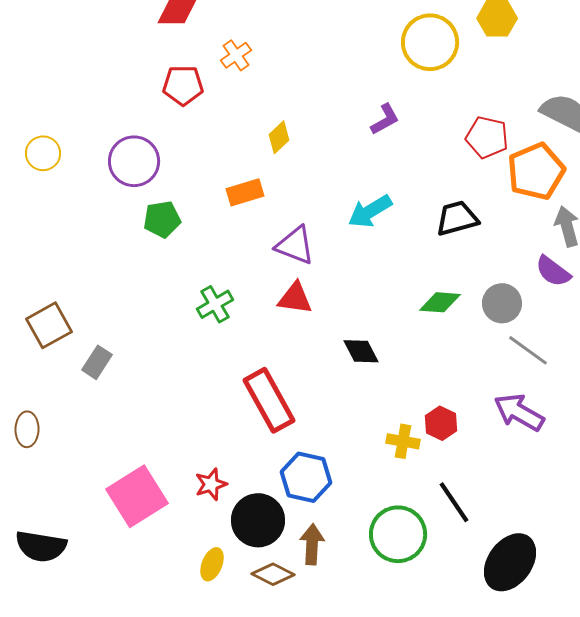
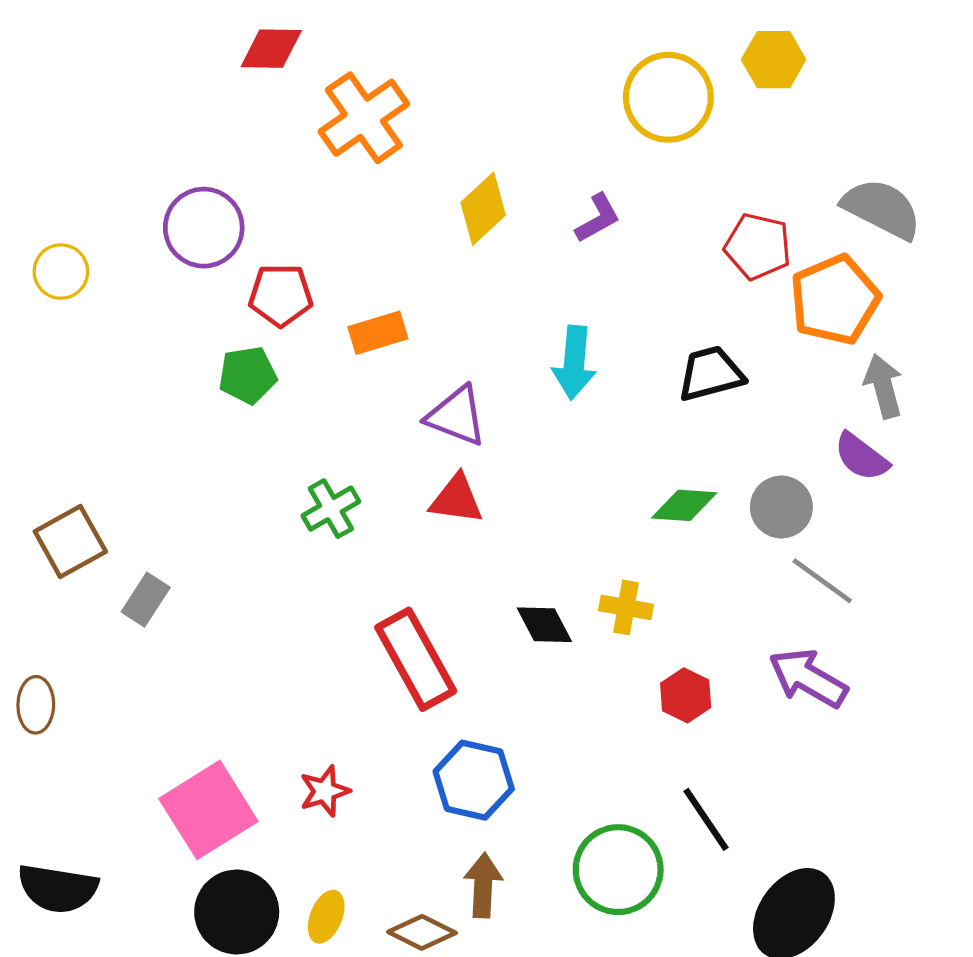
orange cross: (236, 55) -> (364, 118), size x1.8
red pentagon: (183, 85) -> (281, 295), moved
yellow diamond: (279, 137) -> (483, 209), moved, size x1.4
purple circle: (134, 161) -> (204, 228), moved
cyan arrow: (370, 211) -> (574, 363), turned -54
black diamond: (361, 351) -> (544, 625), moved
yellow cross: (403, 441) -> (626, 607), moved
black circle: (258, 520) -> (237, 912), moved

